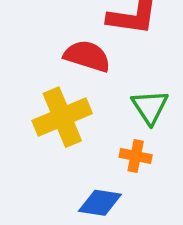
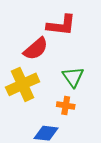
red semicircle: (87, 56) -> (36, 49), turned 124

